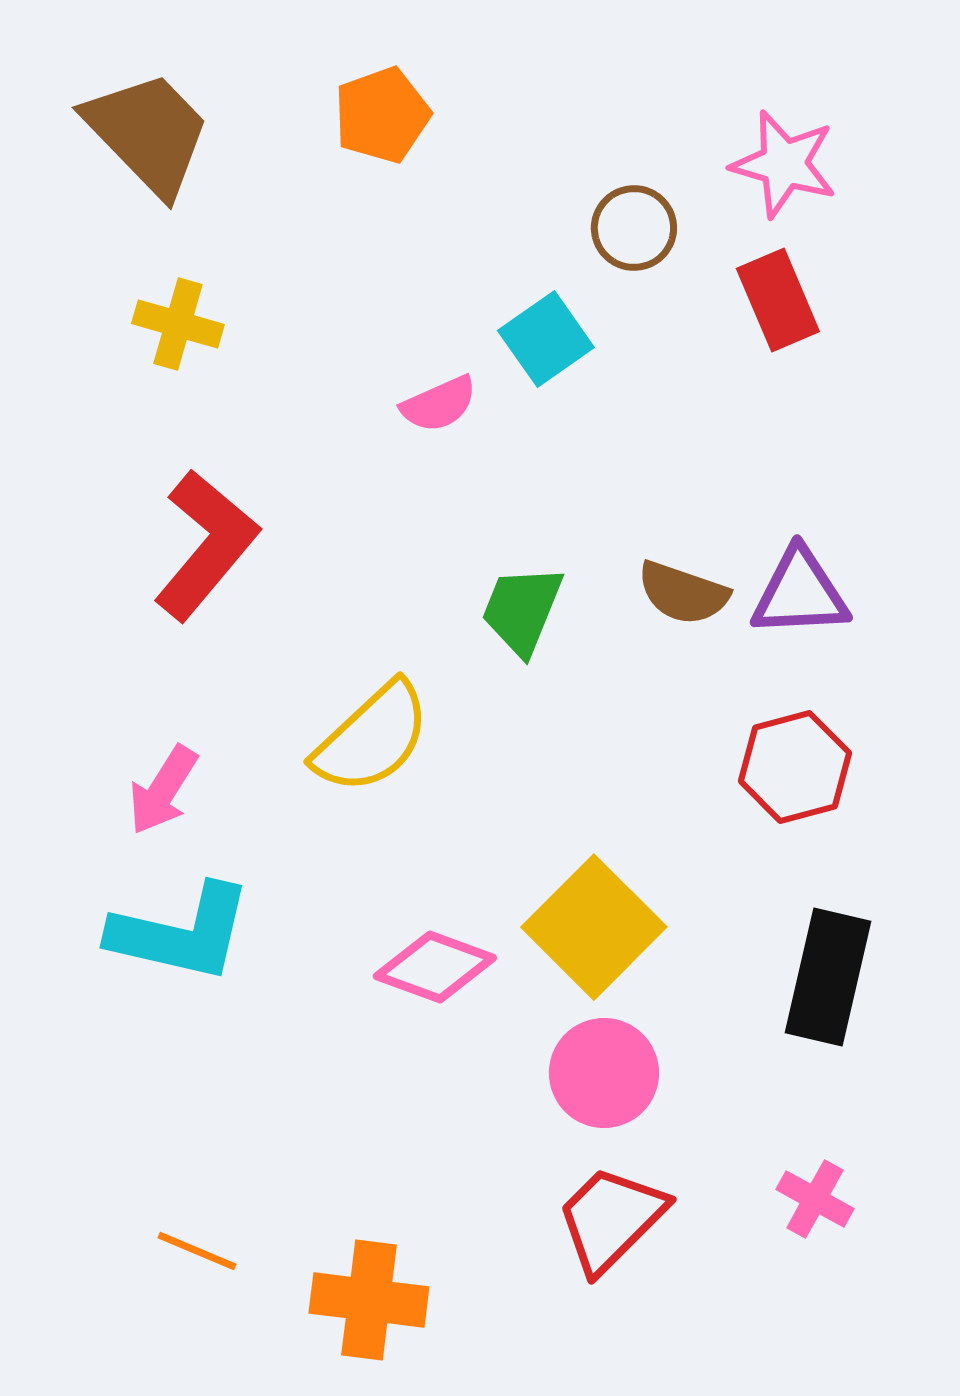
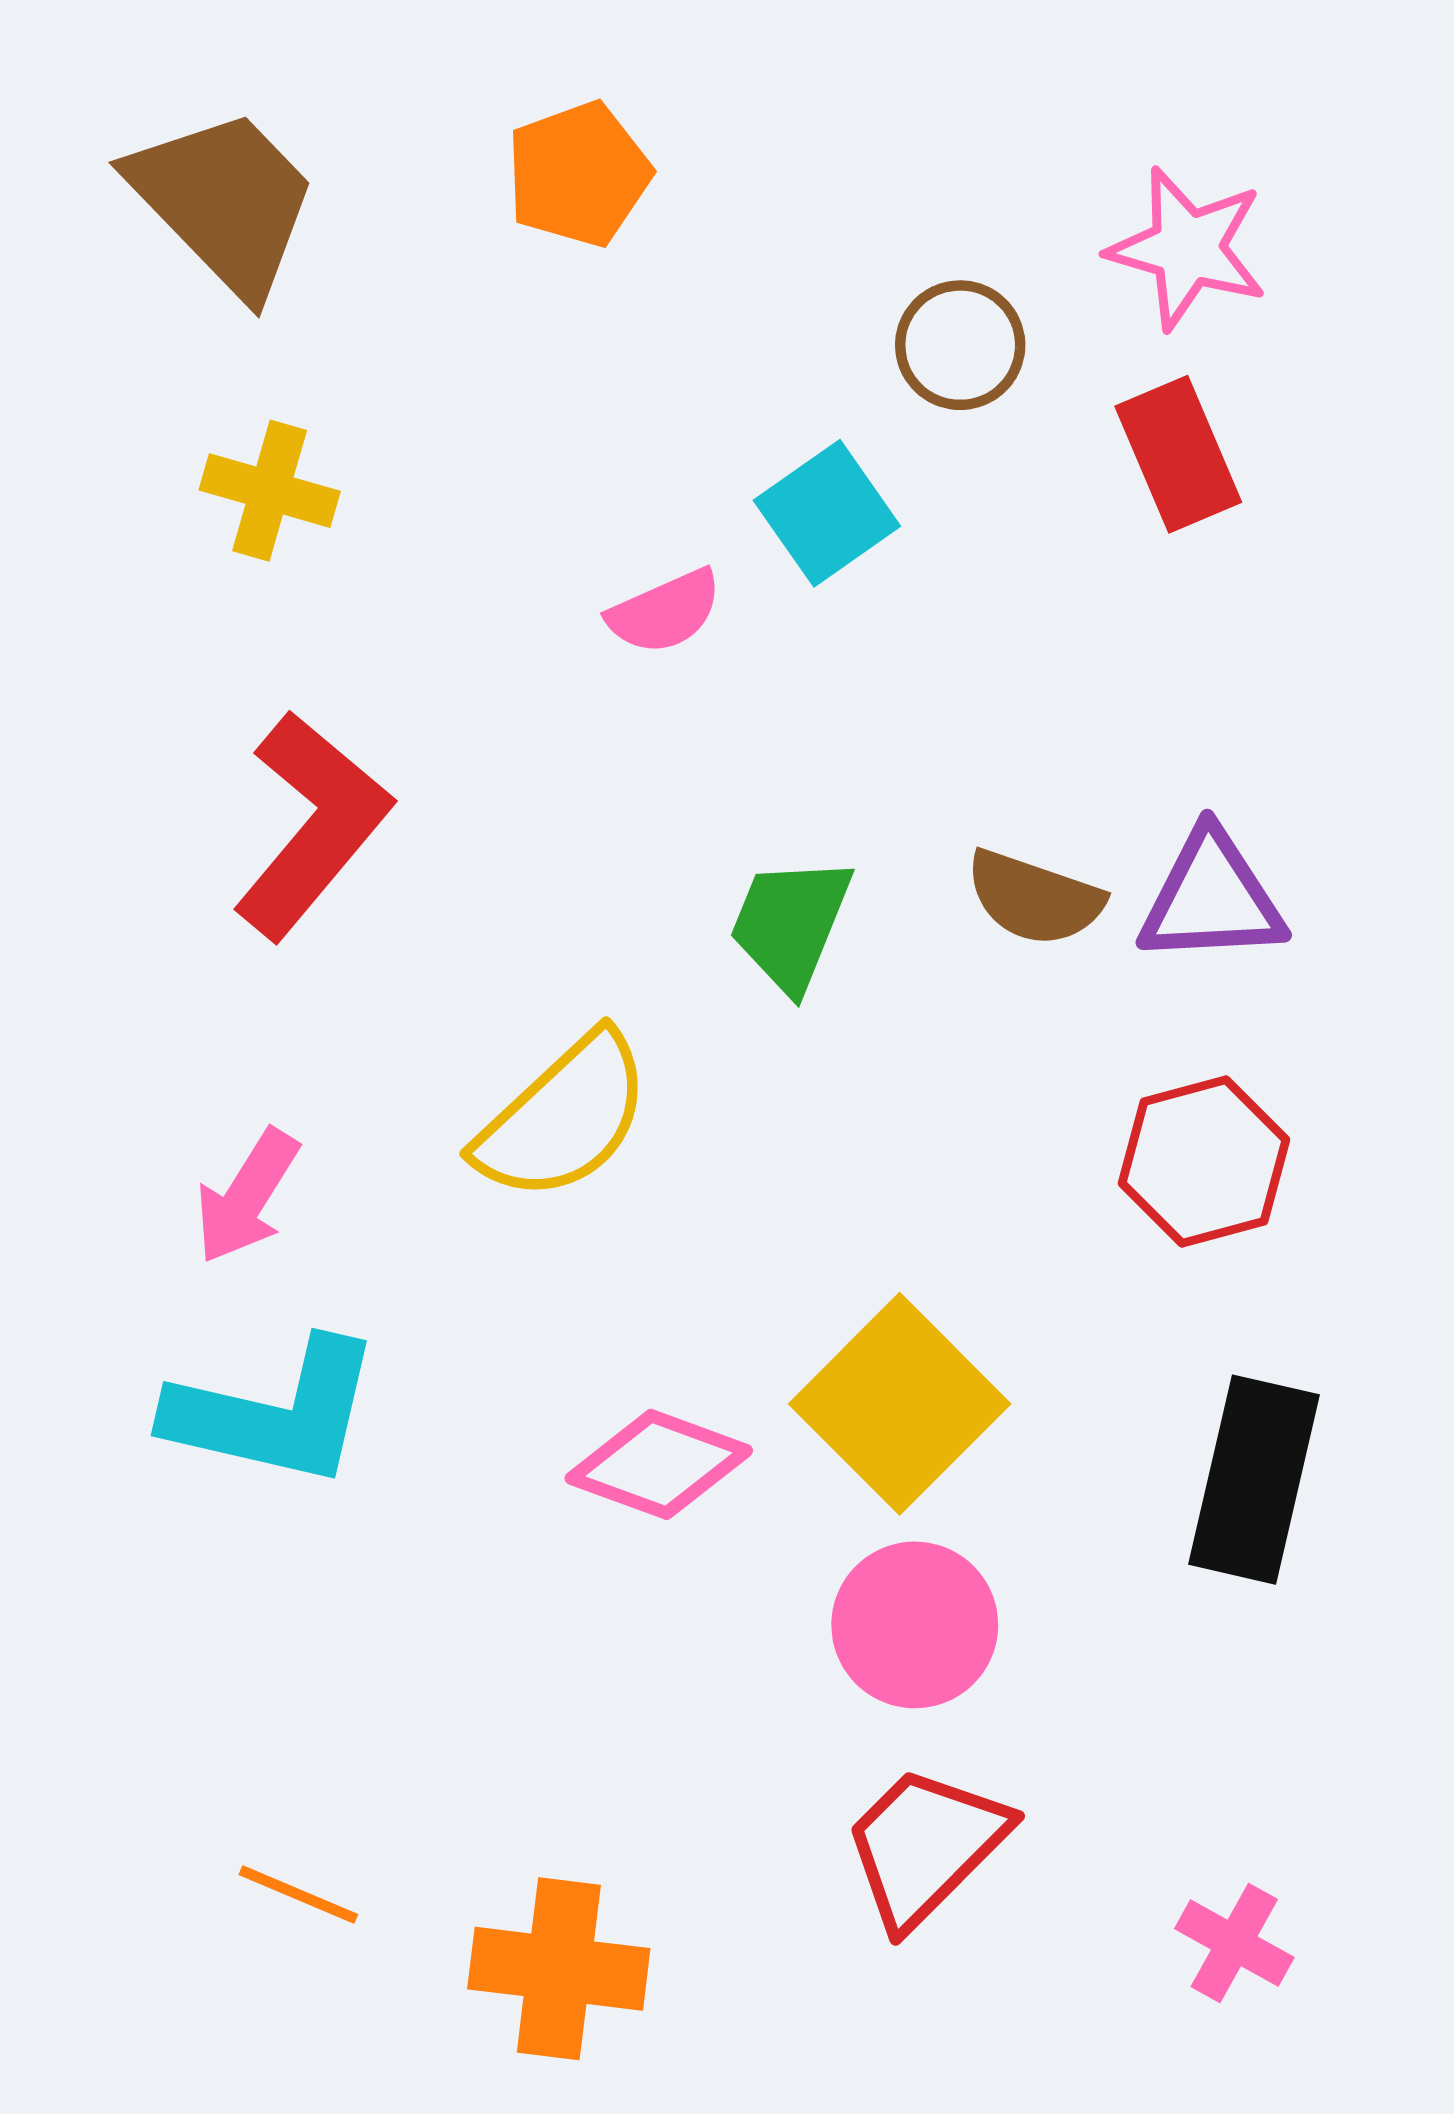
pink cross: (815, 1199) -> (1234, 1943), moved

